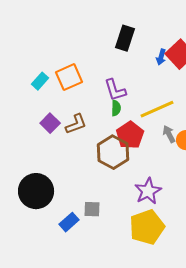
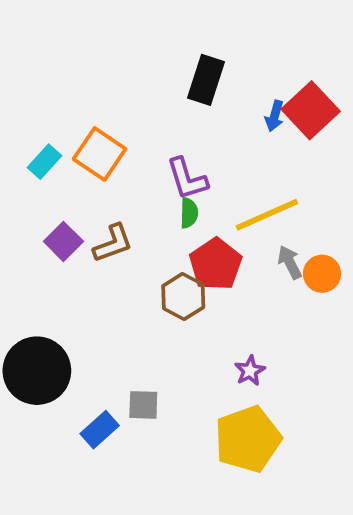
orange square: (69, 77) -> (100, 154), turned -32
brown hexagon: (113, 152) -> (183, 297), size x0.7
purple star: (148, 191) -> (250, 371), size x0.6

